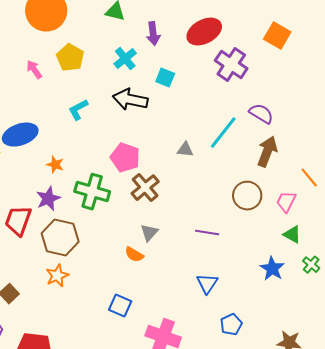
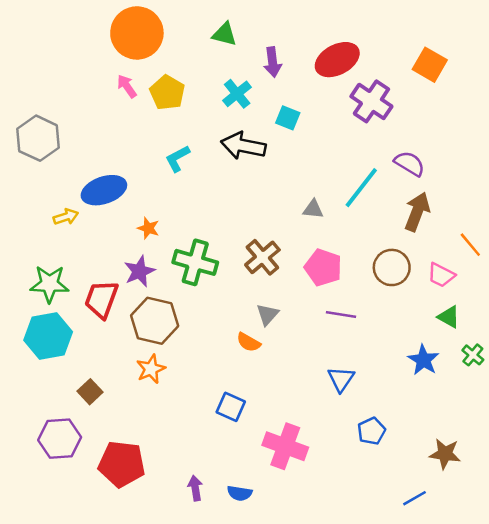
pink arrow: (34, 70) -> (127, 86), moved
pink pentagon: (125, 158) -> (323, 267), moved
pink trapezoid: (286, 202) -> (441, 275), turned -90

